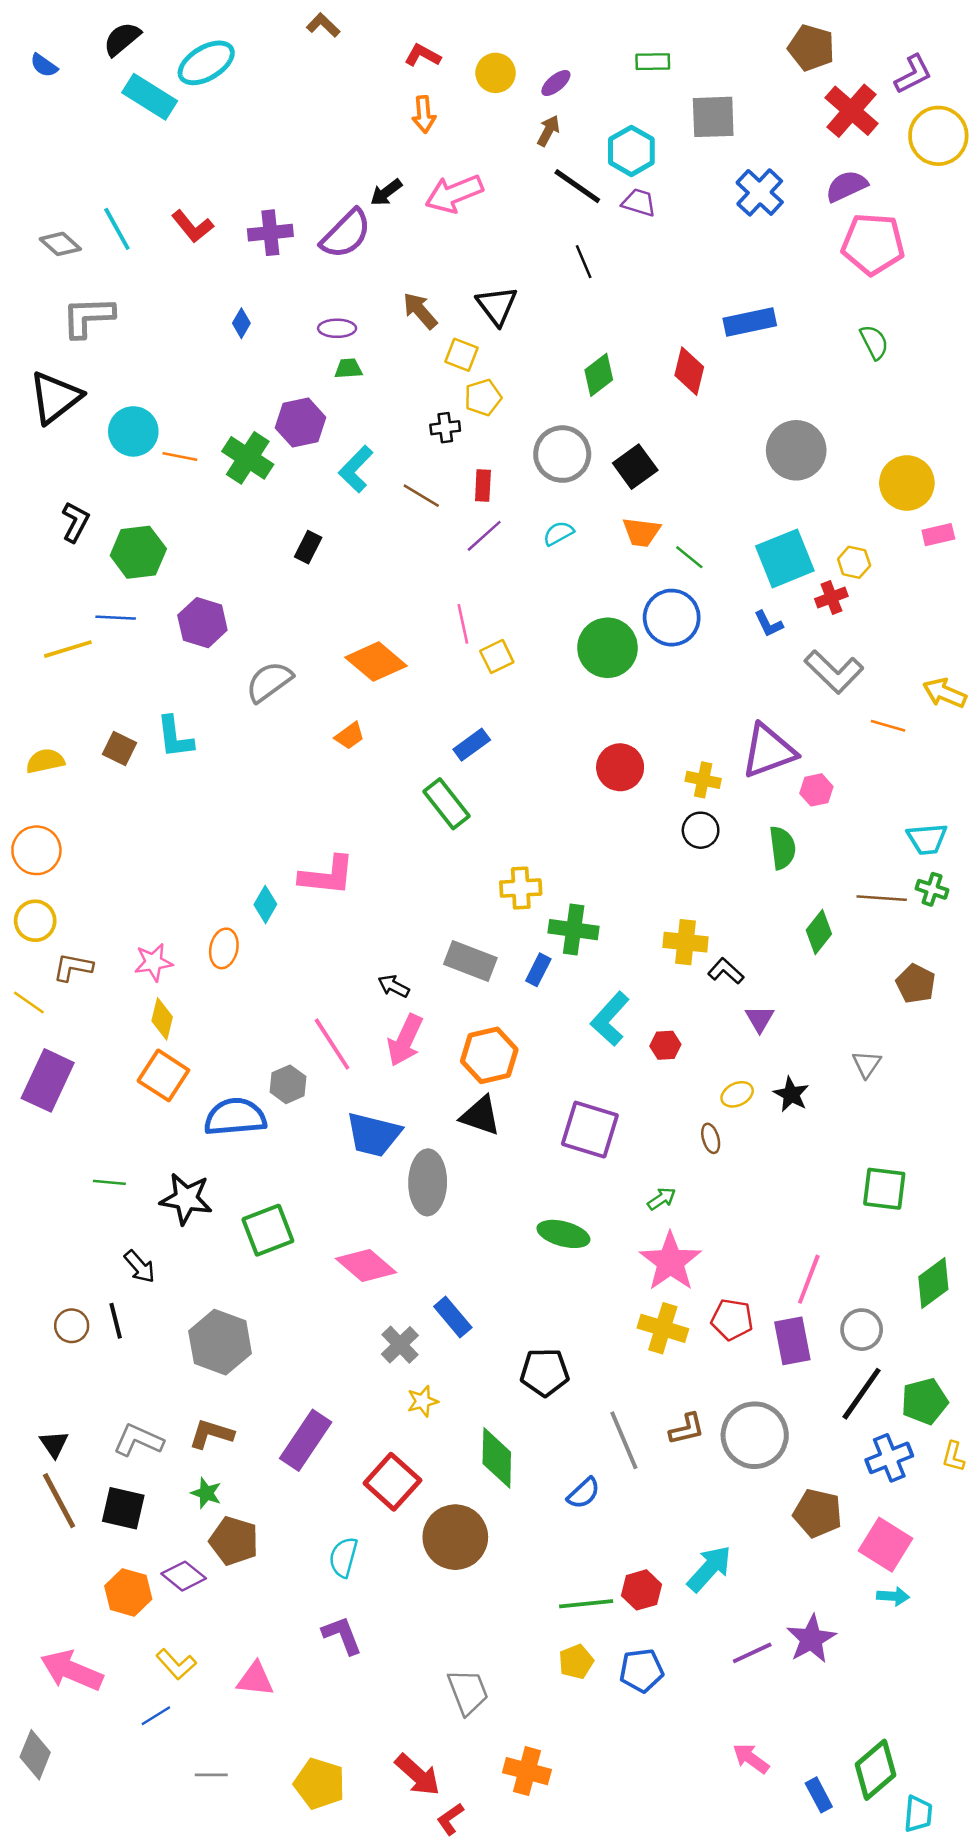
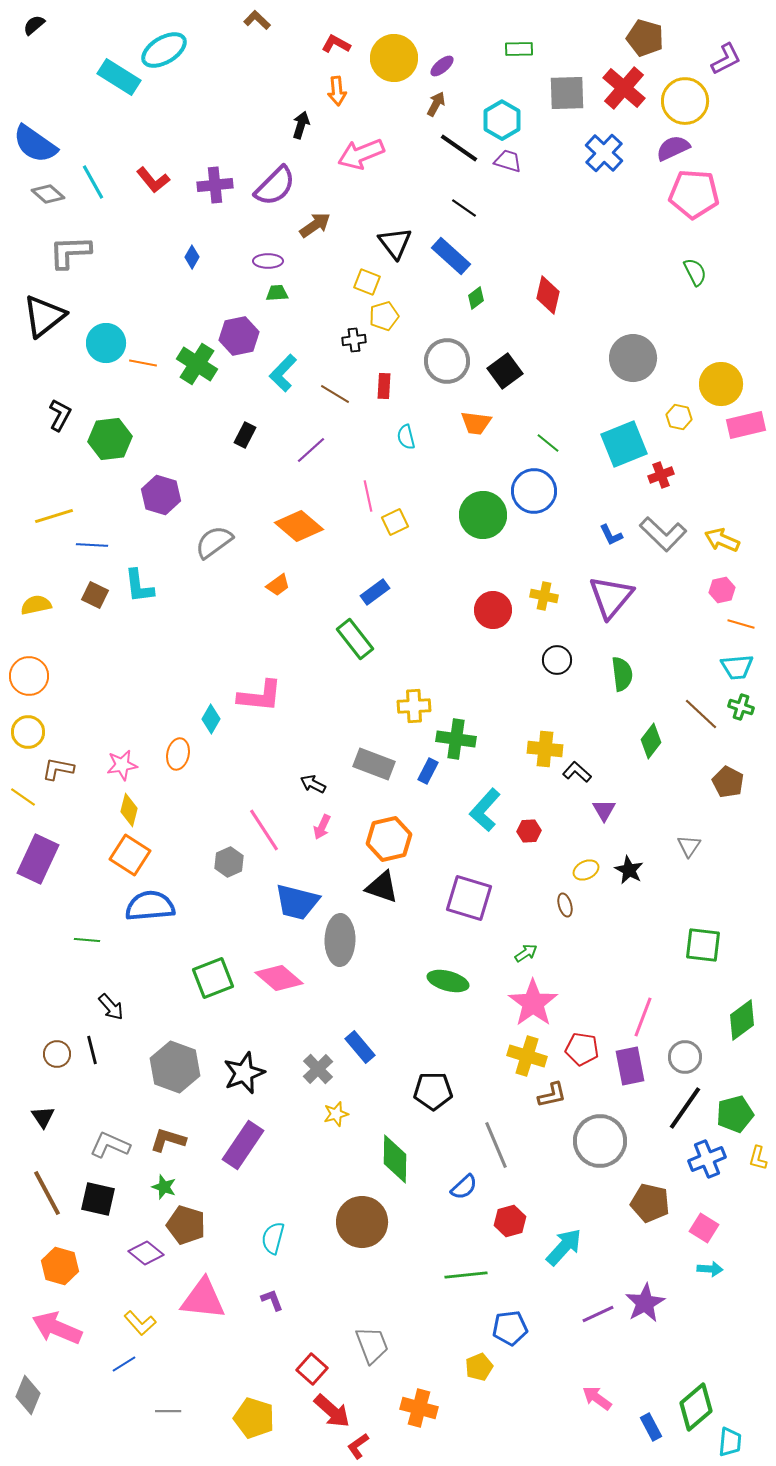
black semicircle: (122, 39) -> (34, 25), moved, size x0.7
blue semicircle: (44, 65) -> (35, 144), moved, size x2.0
yellow circle: (496, 73) -> (394, 58), size x1.5
red cross: (852, 111) -> (624, 88), moved
yellow circle: (938, 136) -> (685, 101), moved
black arrow: (386, 192) -> (301, 125), moved, turned 144
black line: (584, 262) -> (464, 208), turned -32
brown arrow: (420, 311) -> (315, 225), moved, turned 96
blue rectangle: (750, 322) -> (451, 256), moved, turned 54
green diamond: (599, 375) -> (476, 298), size x0.7
orange trapezoid: (641, 532) -> (476, 423), moved
cyan semicircle: (558, 533) -> (406, 437), moved, turned -75
pink rectangle: (938, 535) -> (746, 425), size x1.5
purple line: (484, 536) -> (311, 450), moved
yellow hexagon: (854, 562) -> (679, 417), moved
blue line: (116, 618) -> (92, 545), moved
blue L-shape: (769, 624) -> (611, 535), moved
yellow arrow: (945, 693) -> (722, 540), moved
orange line: (888, 726) -> (741, 624), moved
purple triangle: (769, 751) -> (611, 597), turned -30
yellow cross: (703, 780) -> (544, 596), moved
pink hexagon: (816, 790) -> (722, 590), moved
brown line: (882, 898) -> (701, 714), turned 39
pink arrow: (405, 1040) -> (322, 827), size x0.6
blue semicircle: (235, 1117) -> (150, 906), moved
black star: (186, 1199) -> (244, 1073), moved, turned -30
pink diamond: (366, 1265) -> (279, 978), moved
brown L-shape: (687, 1429) -> (552, 1095), moved
black triangle: (54, 1444) -> (43, 1117), moved
red square: (392, 1482) -> (312, 1369), moved, size x0.7
pink square: (885, 1545) -> (704, 1228), size x0.7
red hexagon: (641, 1590) -> (510, 1221), moved
orange hexagon: (128, 1592) -> (60, 1266), moved
purple L-shape: (342, 1635) -> (272, 1300), size x0.7
yellow pentagon: (576, 1662) -> (479, 1367), moved
pink triangle: (255, 1679) -> (203, 1299), moved, size x1.5

